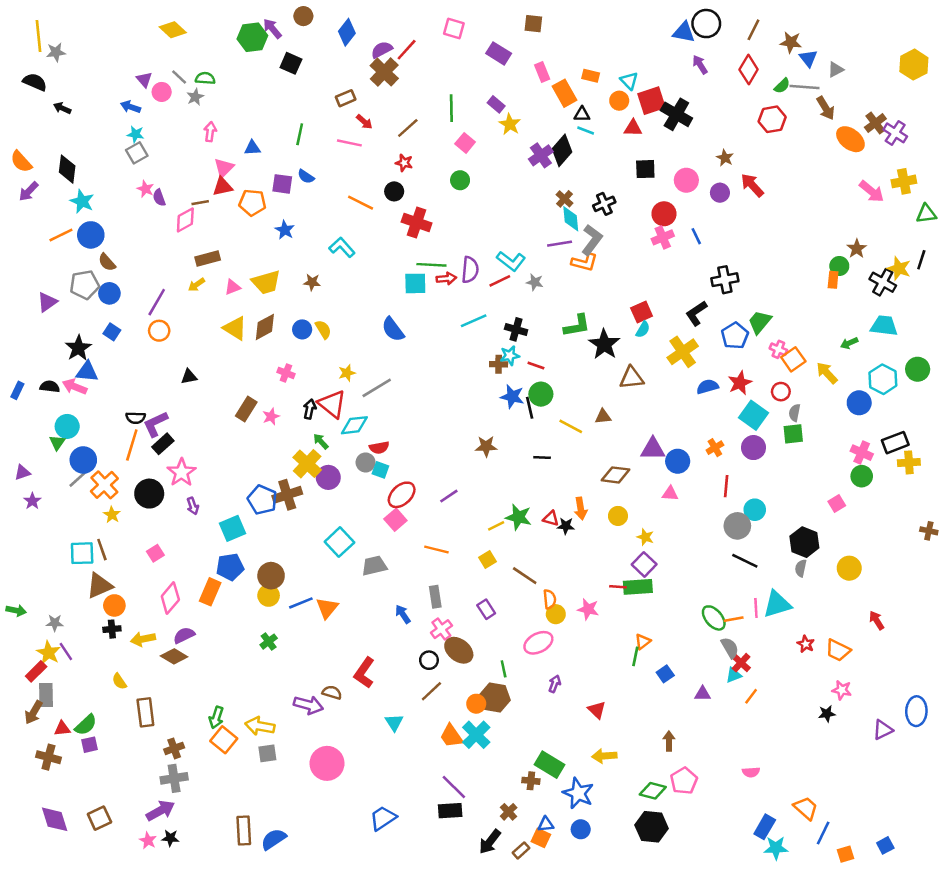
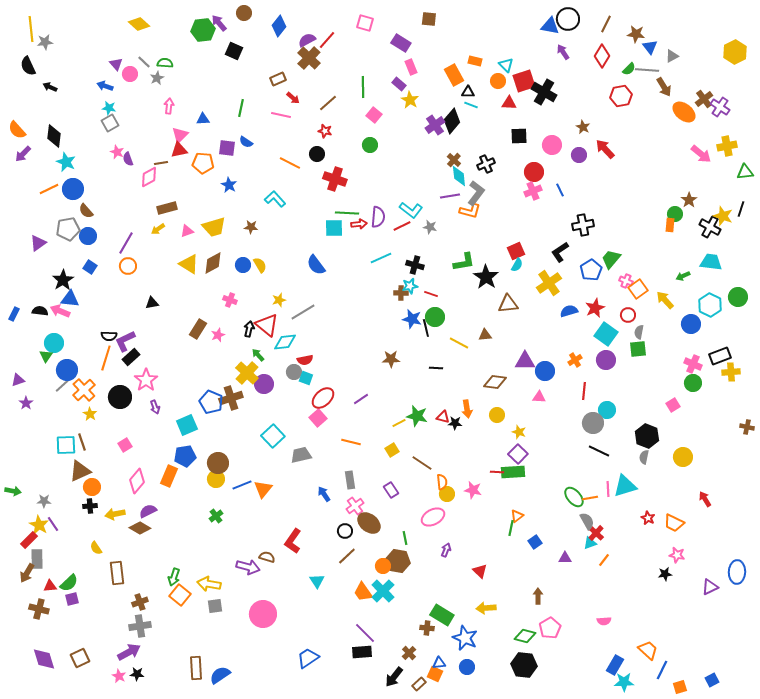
pink rectangle: (542, 72) -> (411, 67), moved
black semicircle: (35, 82) -> (28, 66), turned -138

